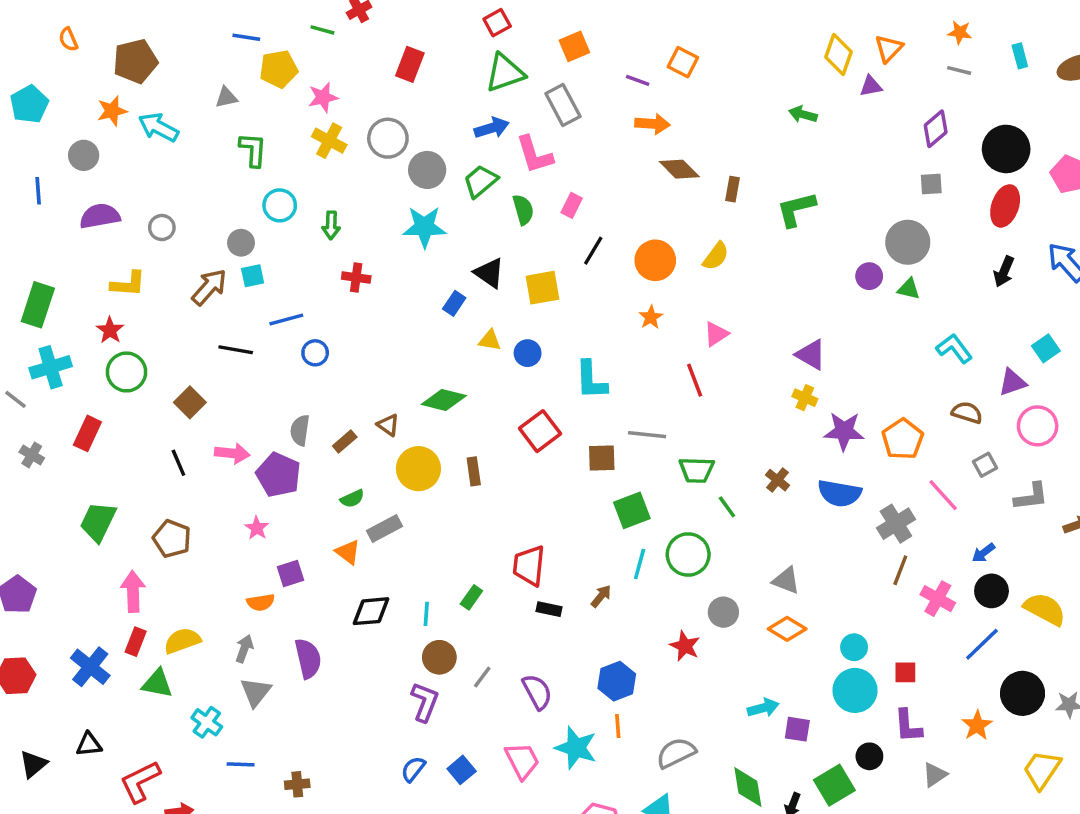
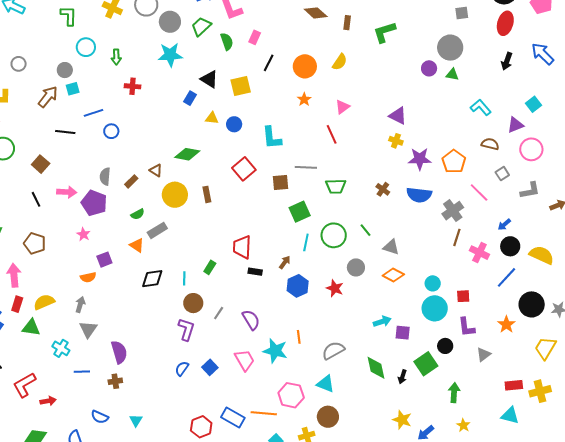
green line: (727, 507) -> (365, 230), moved
purple semicircle: (308, 658) -> (119, 352), moved
blue hexagon: (617, 681) -> (298, 286), moved

